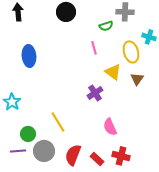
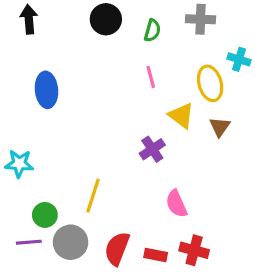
green semicircle: (106, 26) -> (152, 30), moved, turned -56
cyan star: (12, 102) -> (19, 164), turned -30
yellow line: (58, 122) -> (93, 196), turned 50
red rectangle: (97, 159) -> (156, 255), turned -32

